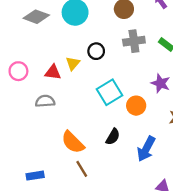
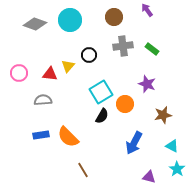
black semicircle: (113, 137) -> (102, 116), moved
brown line: (82, 169) -> (83, 170), moved
blue rectangle: (35, 176) -> (41, 135), moved

